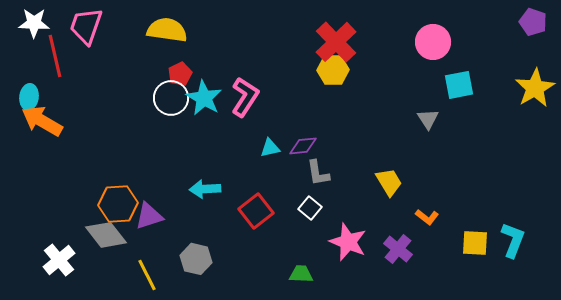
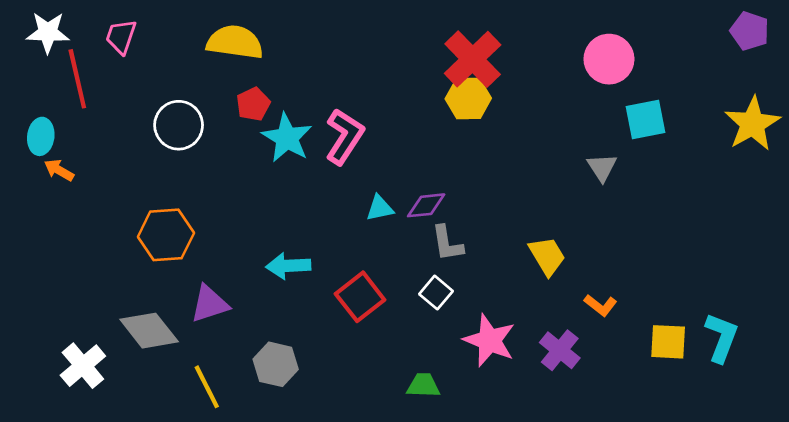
pink trapezoid: (86, 26) -> (121, 37), size x0.7
white circle: (171, 98) -> (179, 125), moved
orange arrow: (42, 121) -> (59, 170), size x0.5
orange hexagon: (118, 204) -> (166, 235), moved

